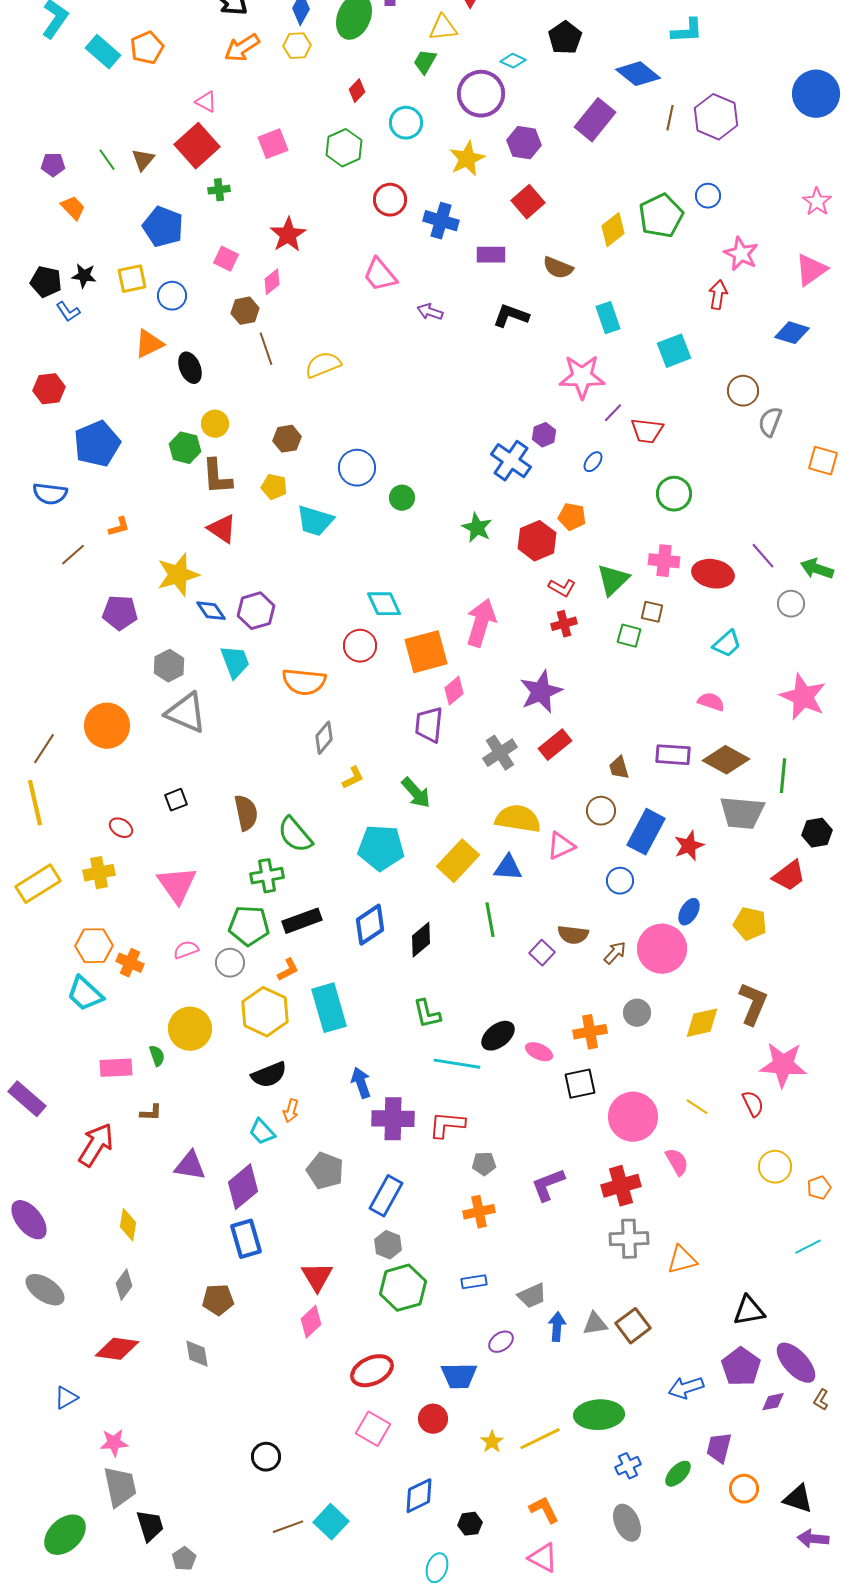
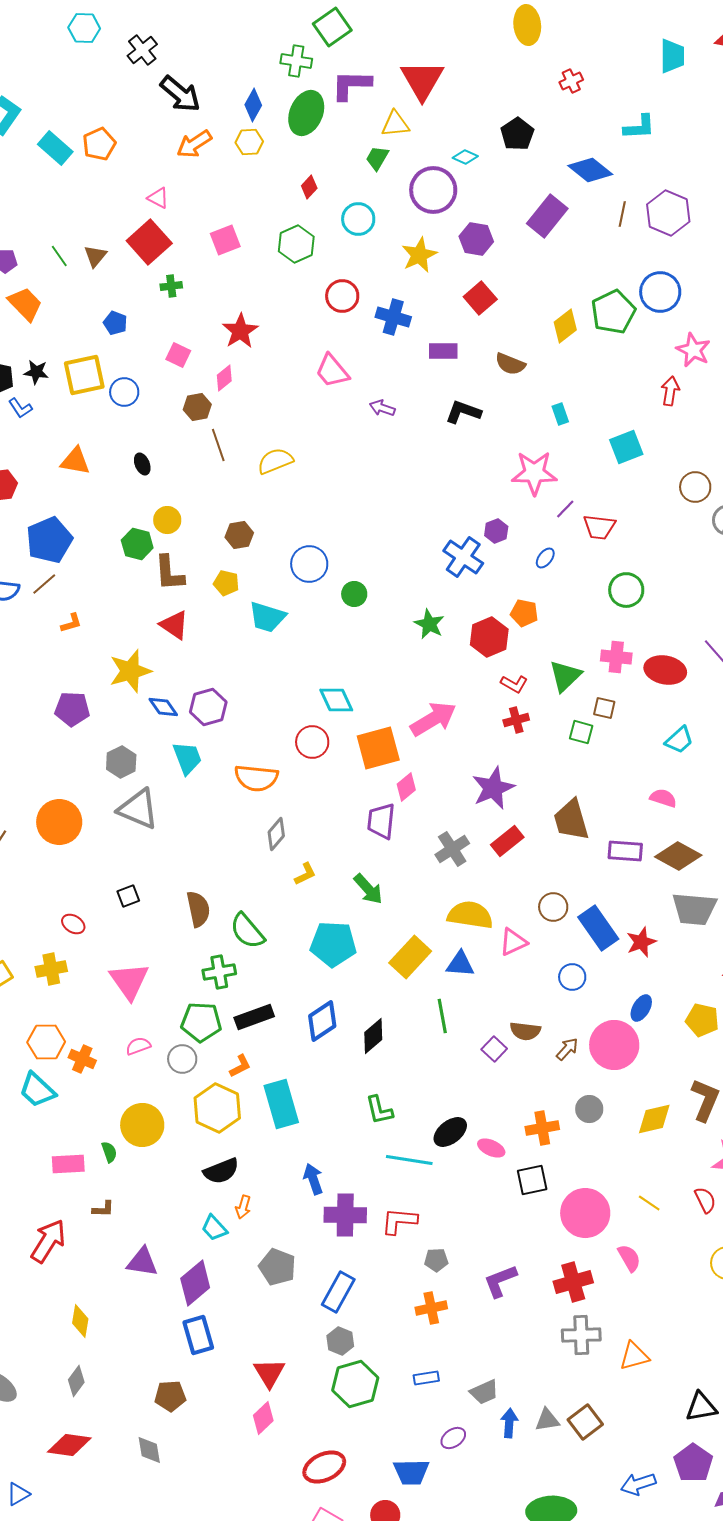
blue circle: (708, 196) -> (660, 292), size x1.6
orange trapezoid: (73, 208) -> (25, 304), size x1.4
blue pentagon: (163, 227) -> (115, 323), size x0.6
yellow square: (132, 279) -> (84, 375), size x1.4
cyan rectangle: (608, 318) -> (560, 414), size x0.7
orange triangle: (149, 344) -> (75, 461), moved, turned 36
black ellipse: (190, 368) -> (142, 464), size x0.7
brown line: (73, 555) -> (44, 584), moved
pink arrow: (481, 623) -> (433, 719), turned 42
brown trapezoid: (619, 768) -> (571, 820), moved, size x1.8
blue rectangle: (646, 832) -> (598, 928), turned -63

